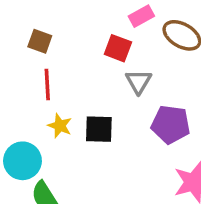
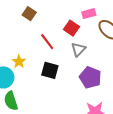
red line: (47, 85) -> (47, 42), moved, turned -48
yellow star: (60, 126) -> (19, 62), moved

